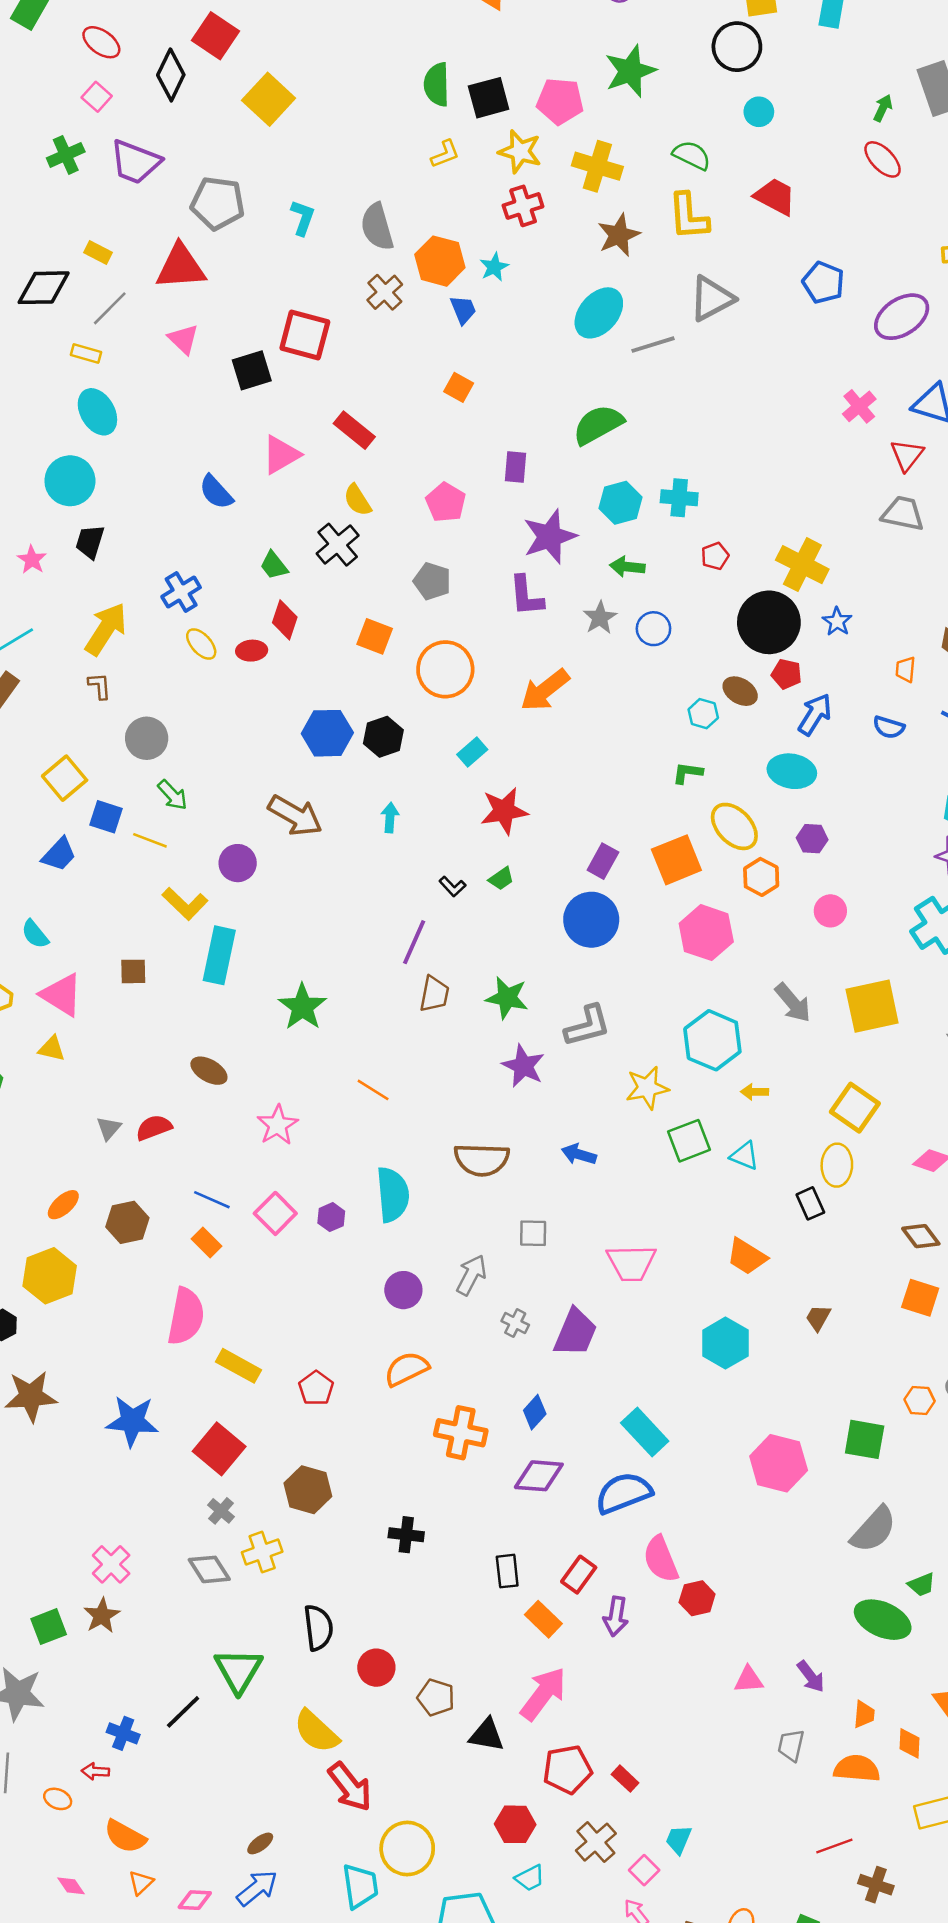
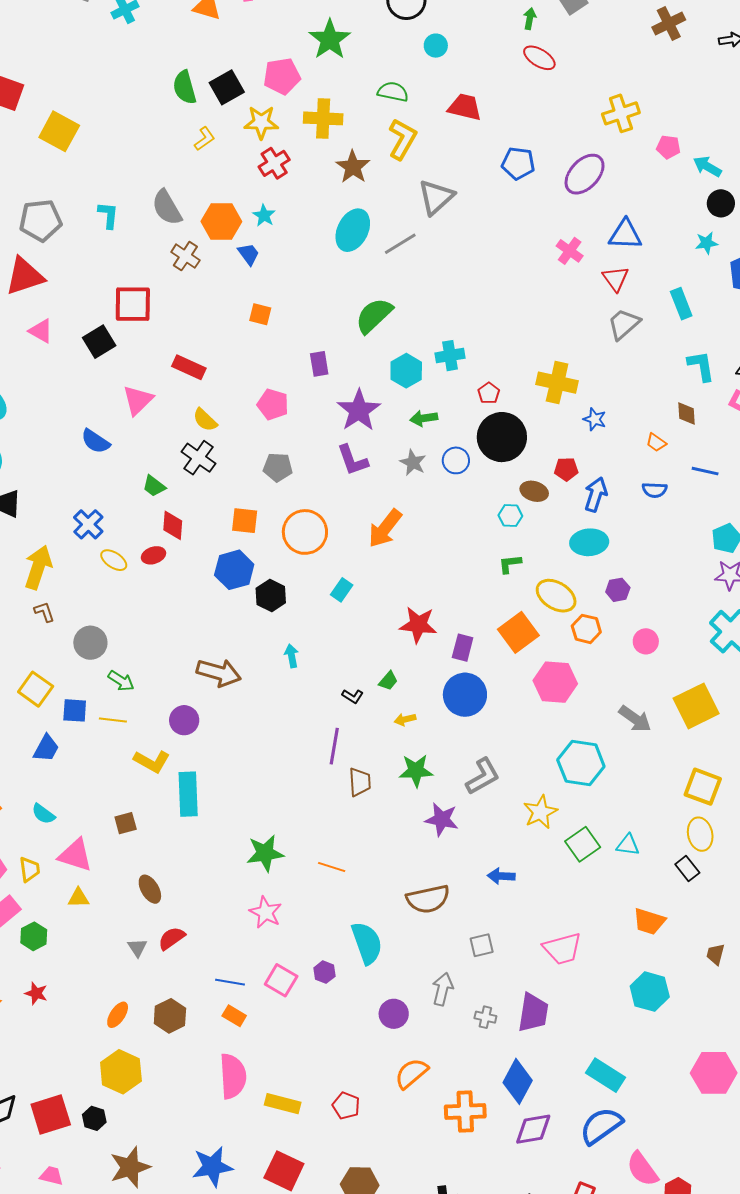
yellow L-shape: (688, 216) -> (402, 139), turned -132
gray trapezoid: (903, 514) -> (624, 324), turned -39
black circle: (769, 622) -> (502, 437), moved
orange trapezoid: (905, 669) -> (656, 443), turned -45
blue hexagon: (327, 733) -> (234, 570), moved
red star: (504, 811) -> (418, 625), moved, turned 30
green star: (302, 1007) -> (265, 853), moved, turned -30
brown ellipse: (209, 1071) -> (150, 889), moved, turned 44
yellow arrow: (754, 1092) -> (405, 719), moved
blue diamond: (535, 1412) -> (518, 1081), size x1.6

